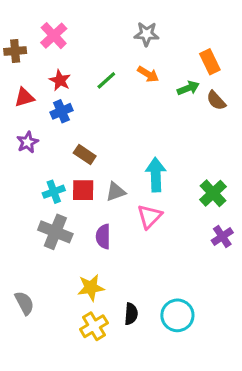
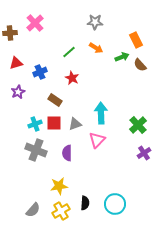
red star: (60, 80) -> (72, 78), moved
gray semicircle: (24, 303) -> (33, 210), moved, turned 70

